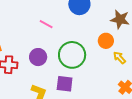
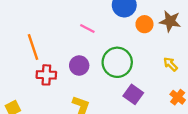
orange circle: (106, 41) -> (144, 24), moved
purple square: (65, 84) -> (133, 94), moved, turned 30

